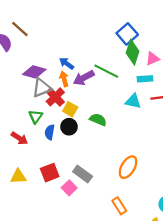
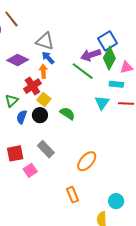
purple arrow: (84, 78) -> (91, 55), moved
gray triangle: (42, 88) -> (45, 41), moved, turned 30
cyan triangle: (133, 101) -> (102, 103), turned 42
gray rectangle: (83, 174) -> (46, 149), moved

